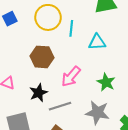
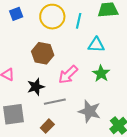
cyan line: (71, 28) -> (79, 21), moved
green star: (106, 82) -> (101, 74), moved

